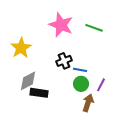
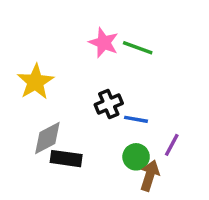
pink star: (61, 25) -> (104, 43), size x0.7
green line: (94, 28) -> (138, 48), moved
green circle: (81, 84) -> (136, 157), moved

